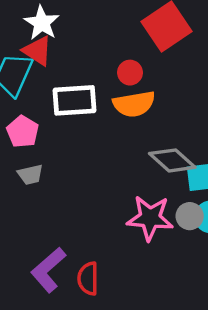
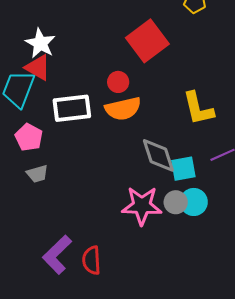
gray diamond: (172, 160) -> (158, 155), turned 33

